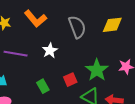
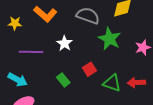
gray semicircle: (77, 27) -> (88, 16), turned -40
green star: (97, 70) -> (110, 39), moved

